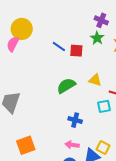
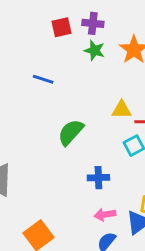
red square: (76, 51) -> (62, 27), moved
yellow triangle: (95, 80) -> (122, 110), moved

